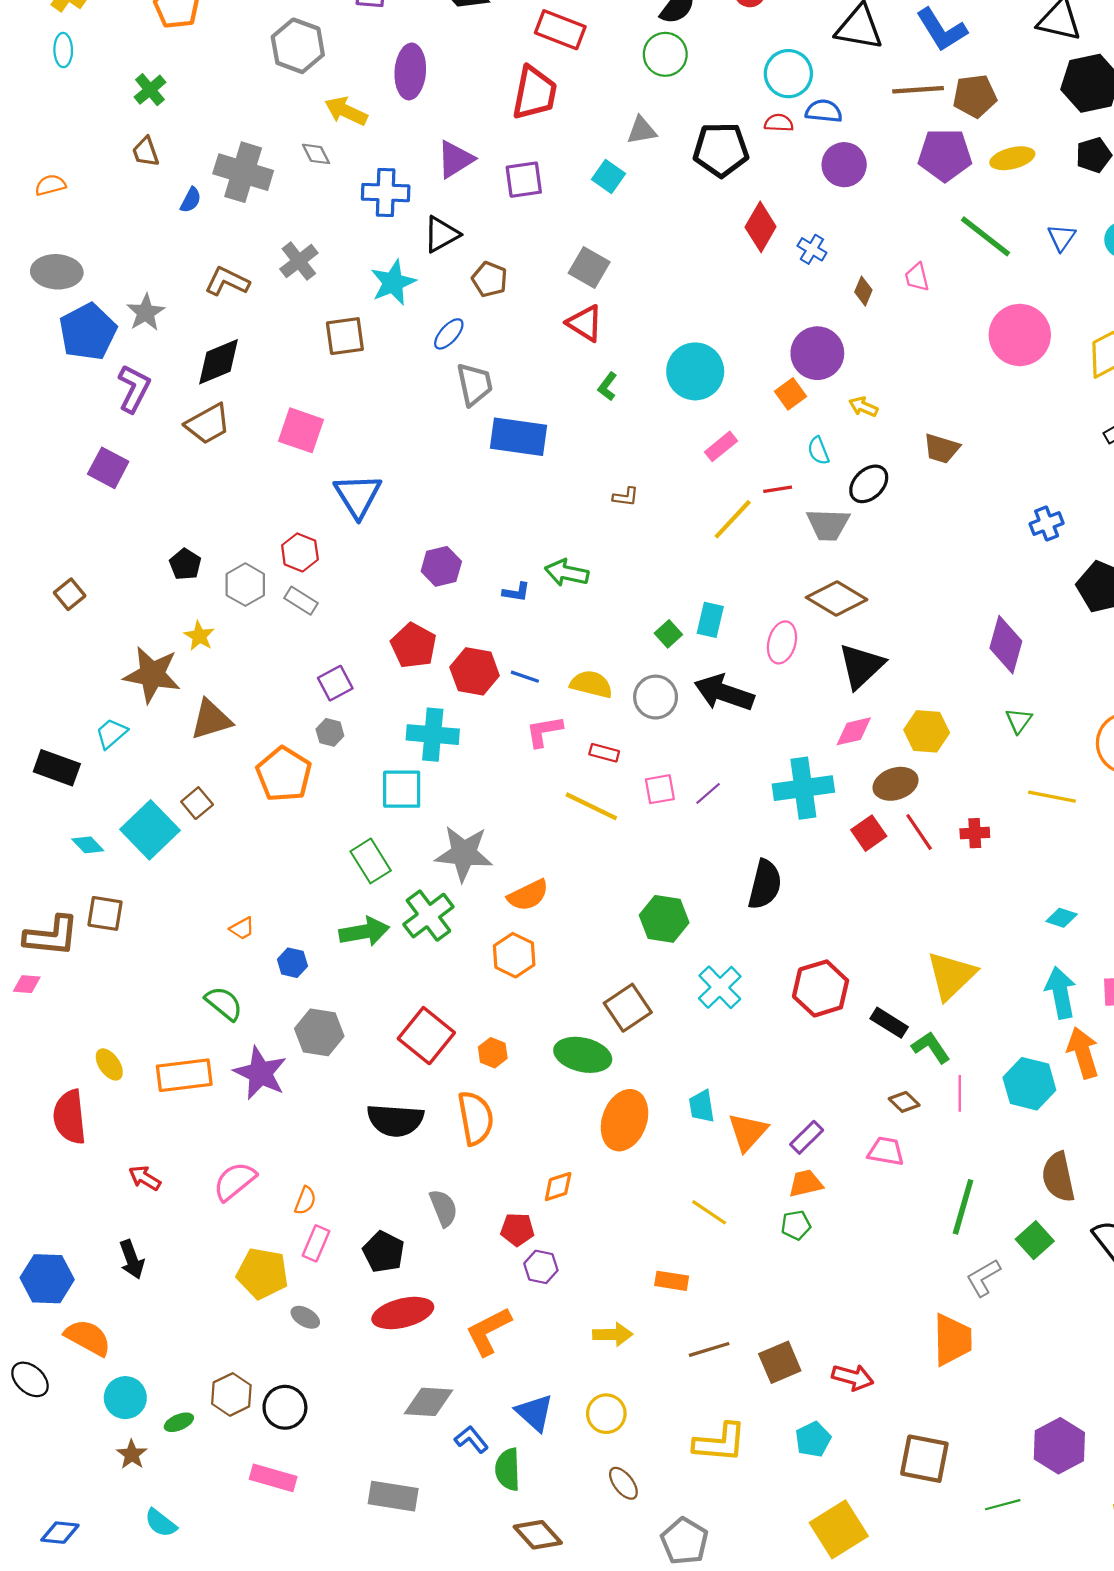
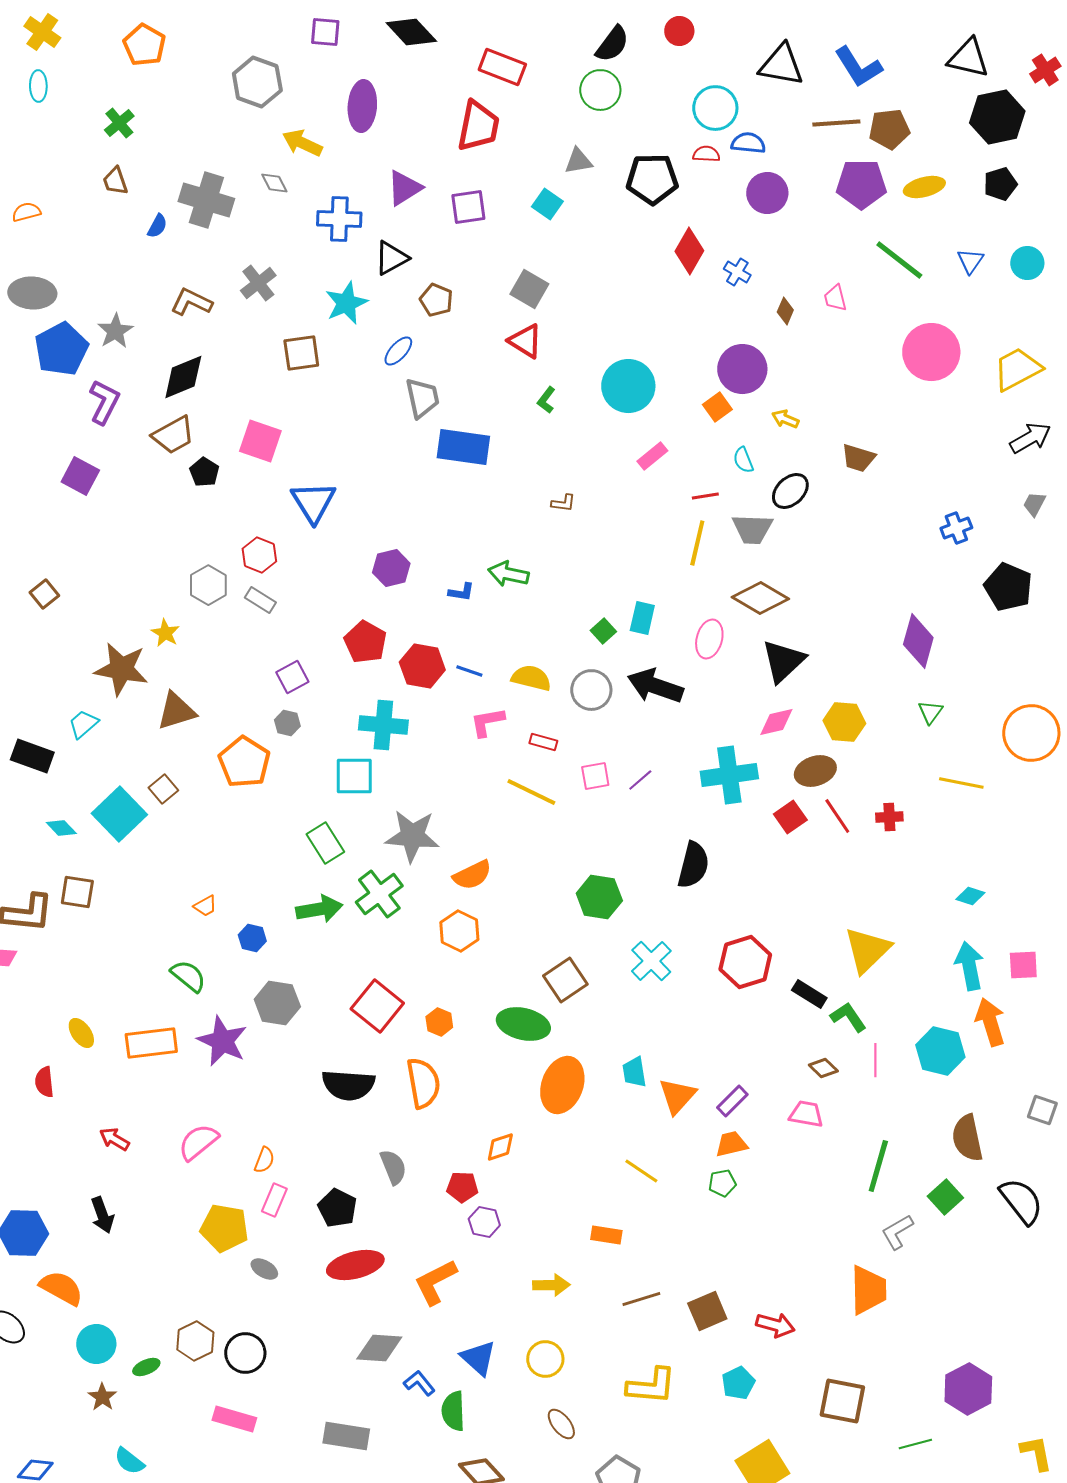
yellow line: (733, 519) -> (697, 543), moved, turned -30
black pentagon: (185, 564) -> (204, 472), moved
red semicircle: (70, 1117) -> (44, 1082), size x0.6

